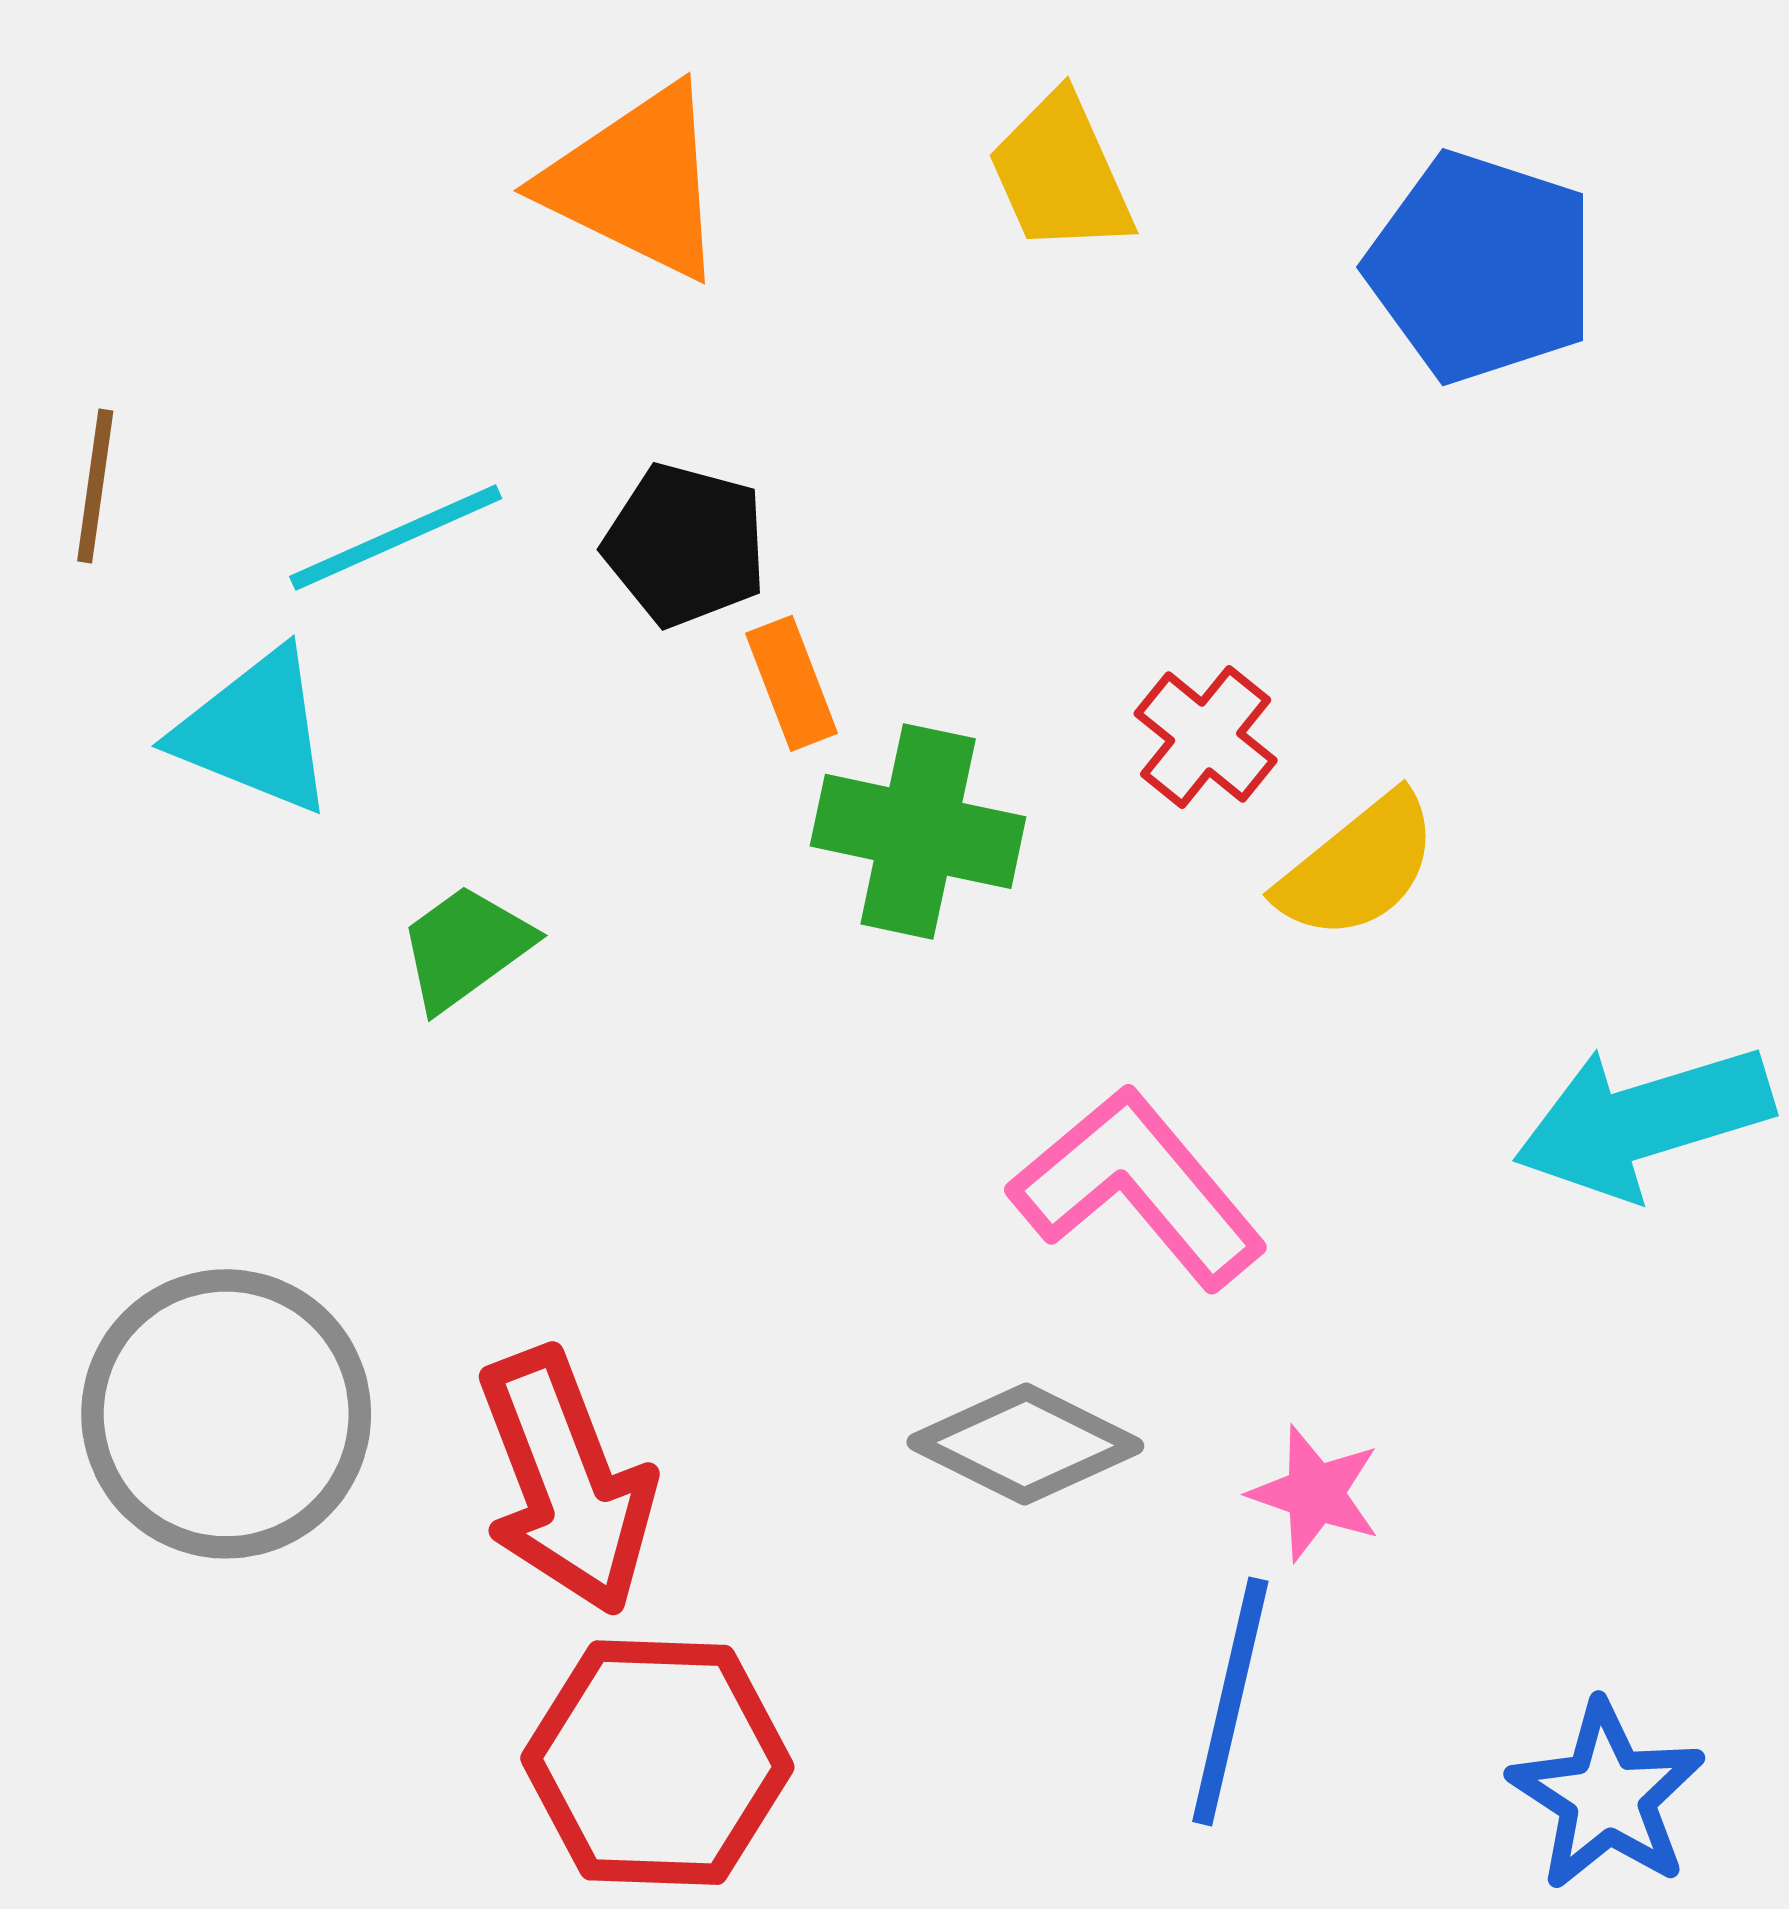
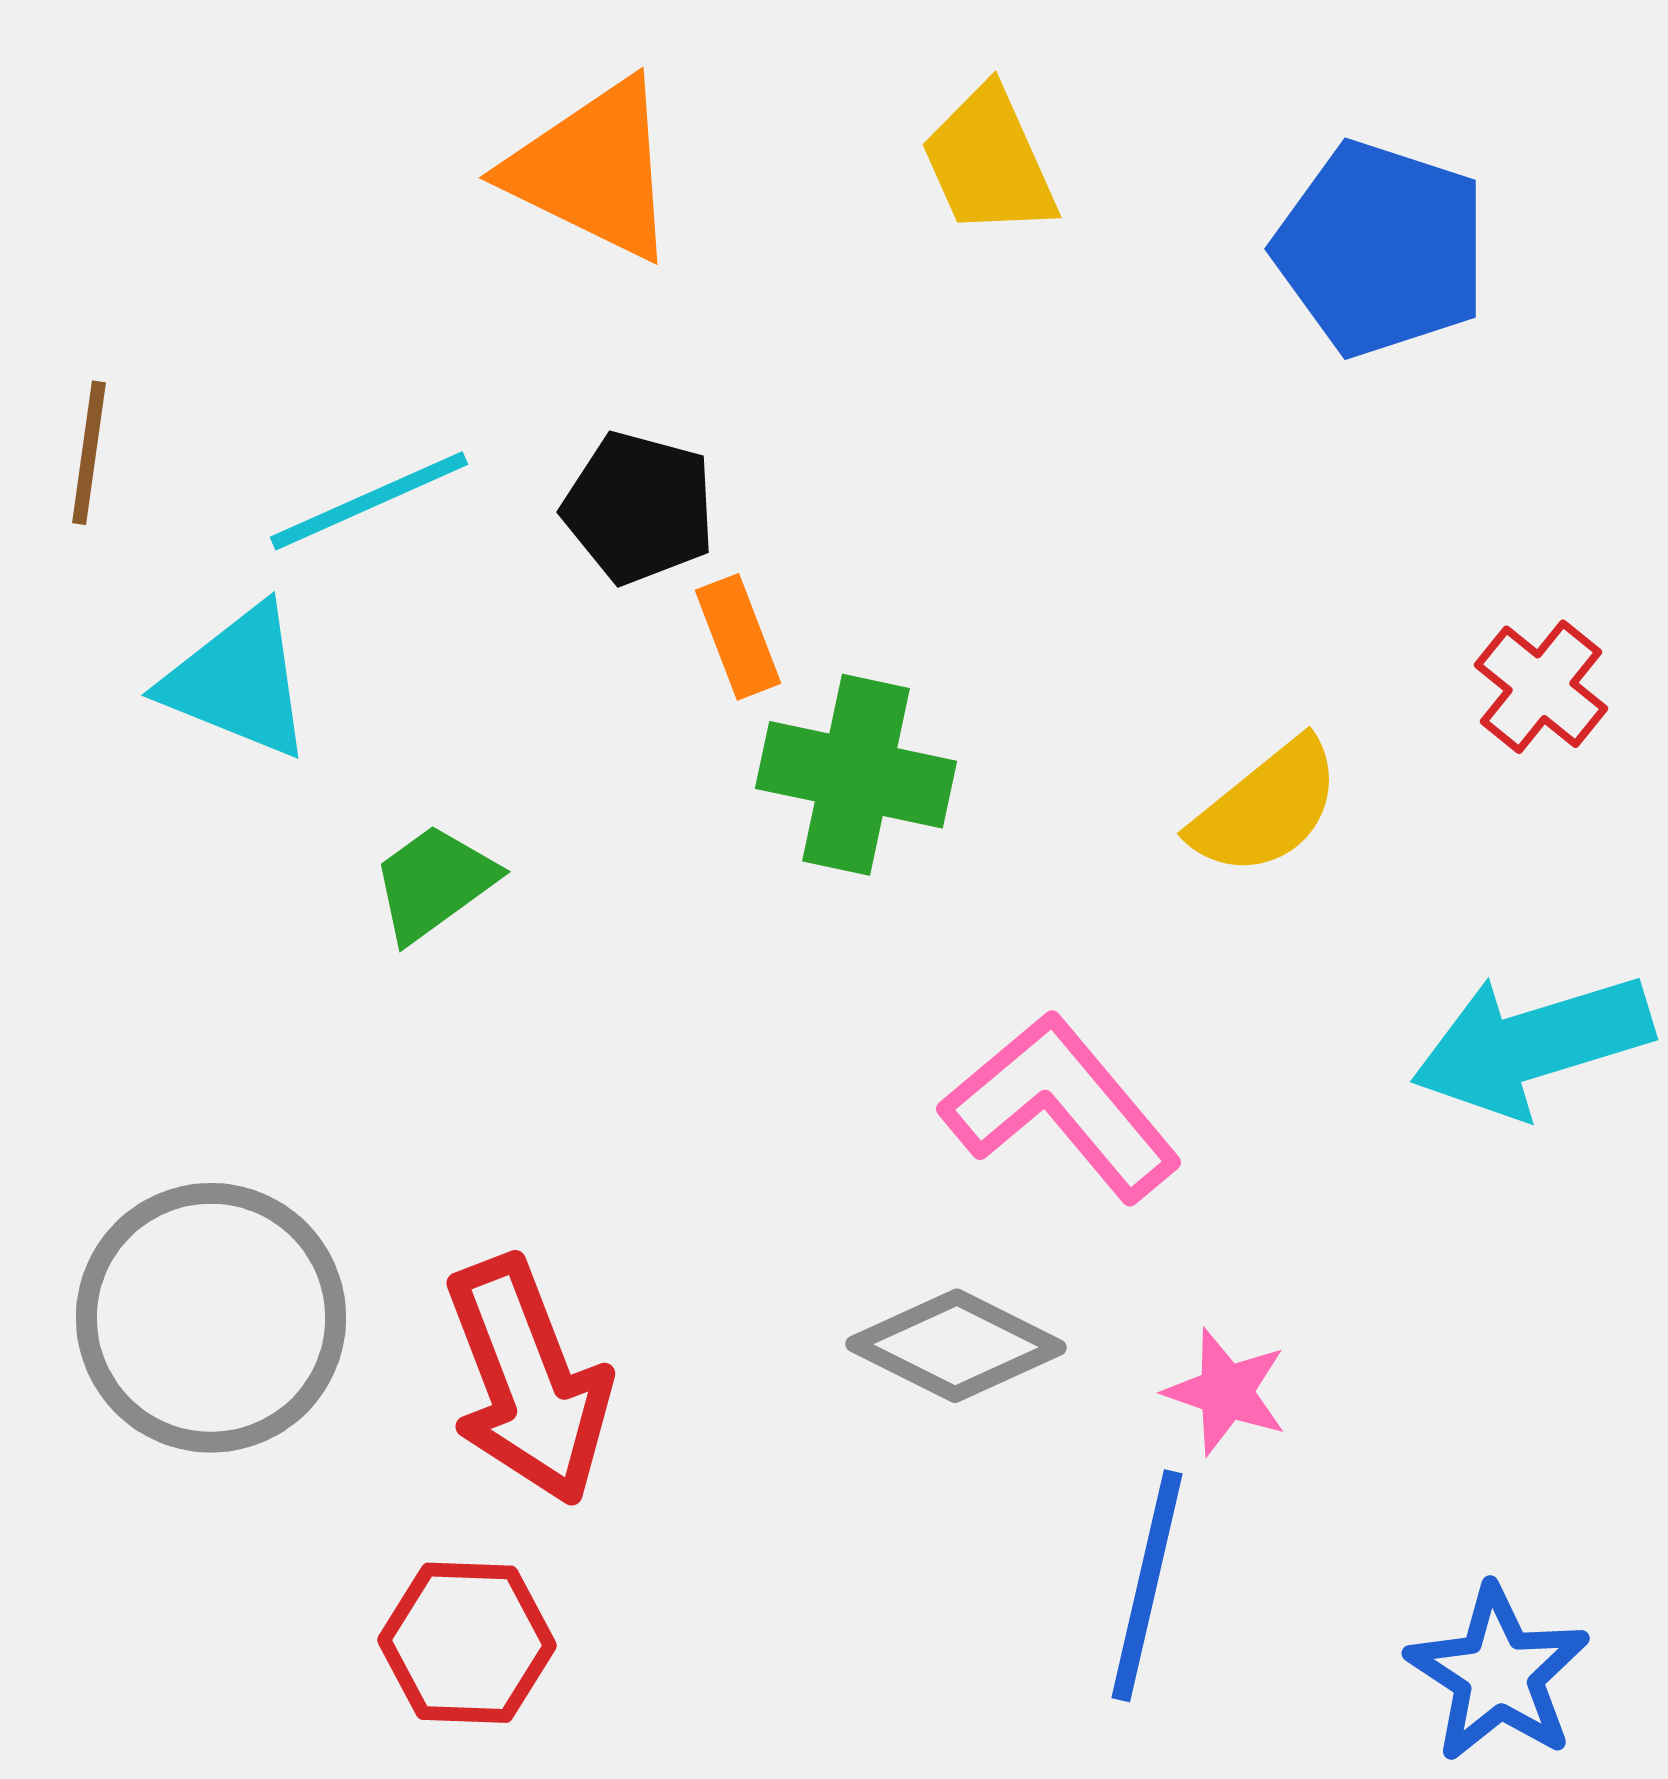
red cross: (1206, 737) -> (1541, 687), moved
red hexagon: (657, 1763) -> (467, 1643), moved, size x0.7

